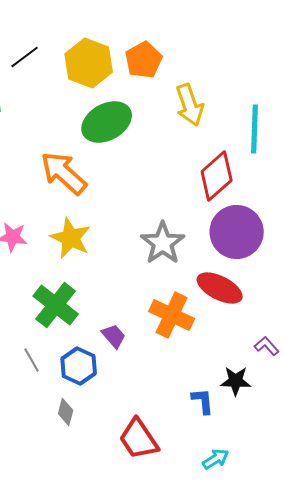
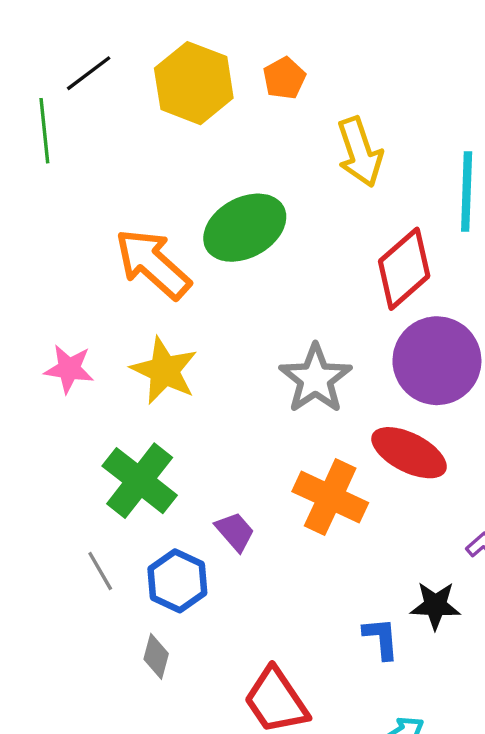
orange pentagon: (144, 60) -> (284, 78), size x0.7
green ellipse: (107, 122) -> (245, 228), moved

